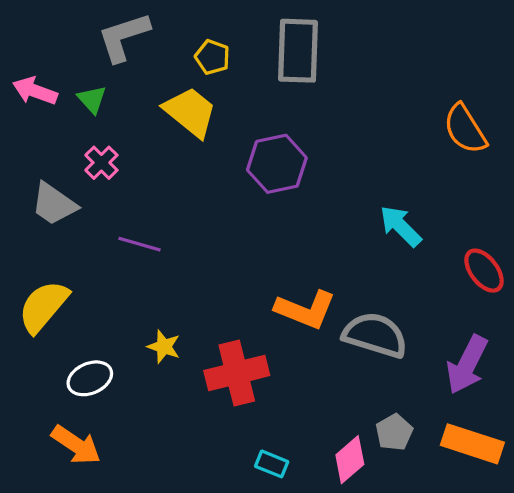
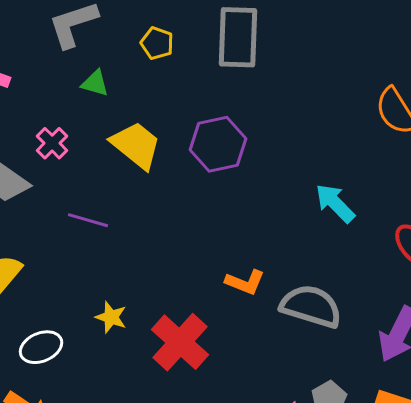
green triangle: (92, 99) -> (95, 83), moved, turned -32
yellow trapezoid: (190, 112) -> (136, 145), moved
orange L-shape: (305, 310) -> (245, 282), size x0.7
red cross: (237, 373) -> (180, 342), turned -34

